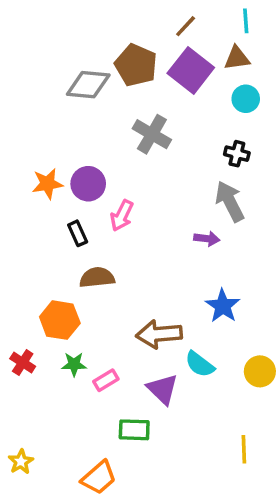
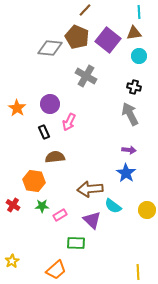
brown line: (186, 26) -> (85, 10), moved
orange star: (47, 184) -> (17, 108), moved, turned -30
purple arrow: (207, 239) -> (129, 150), moved
yellow line: (244, 449) -> (138, 272), moved

